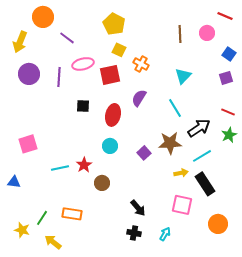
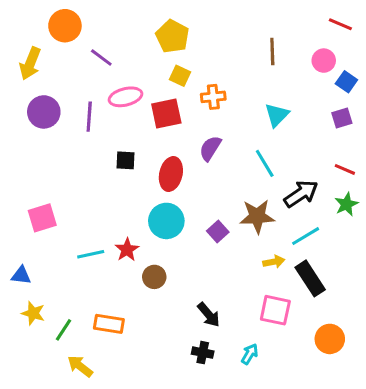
pink circle: (207, 33) -> (324, 61), moved
orange cross: (141, 64) -> (213, 97), turned -35
cyan circle: (110, 146) -> (166, 221), size x1.5
yellow star: (22, 230) -> (33, 313), moved

